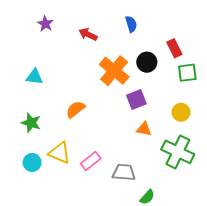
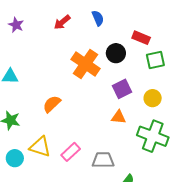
red arrow: (88, 34) -> (62, 22), moved, turned -60
red rectangle: (174, 48) -> (141, 38), turned -36
purple square: (136, 100) -> (122, 89), moved

